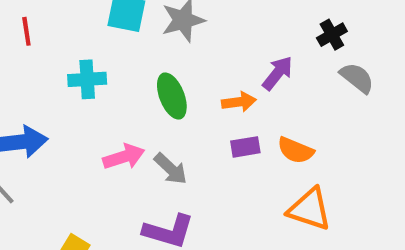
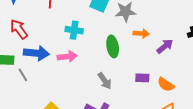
orange arrow: (239, 102) -> (141, 34), moved
pink arrow: (124, 157) -> (67, 57), moved

